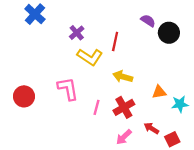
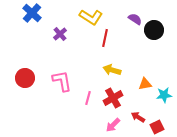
purple cross: (77, 33) -> (60, 34), moved
yellow L-shape: (90, 57) -> (91, 17), moved
red circle: (24, 96) -> (25, 78), moved

